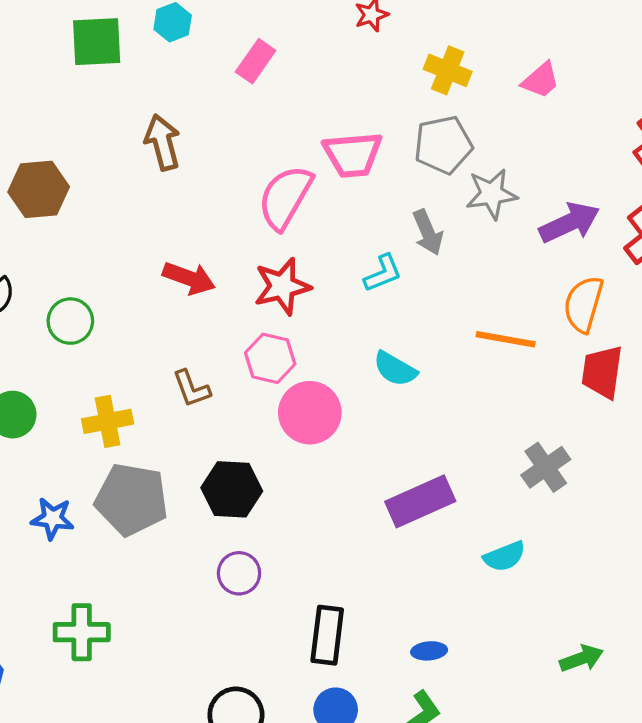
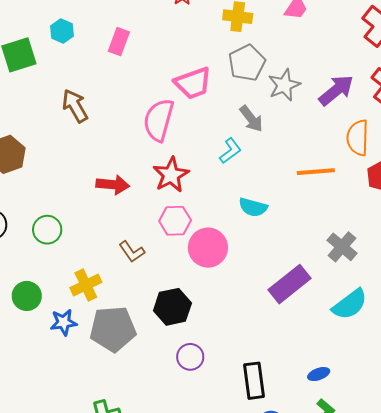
gray cross: (546, 467) -> (342, 247), moved
blue star: (53, 518) -> (64, 322), moved
cyan semicircle: (505, 556) -> (350, 304), size x1.4

